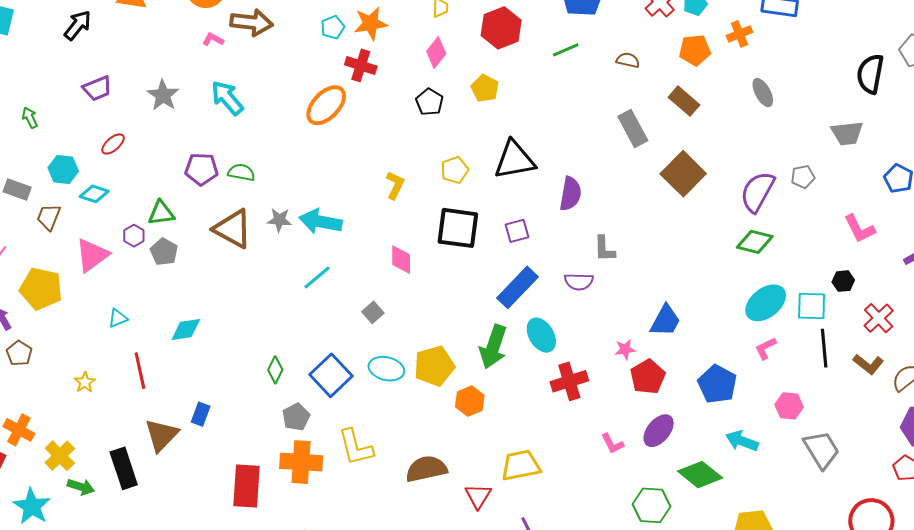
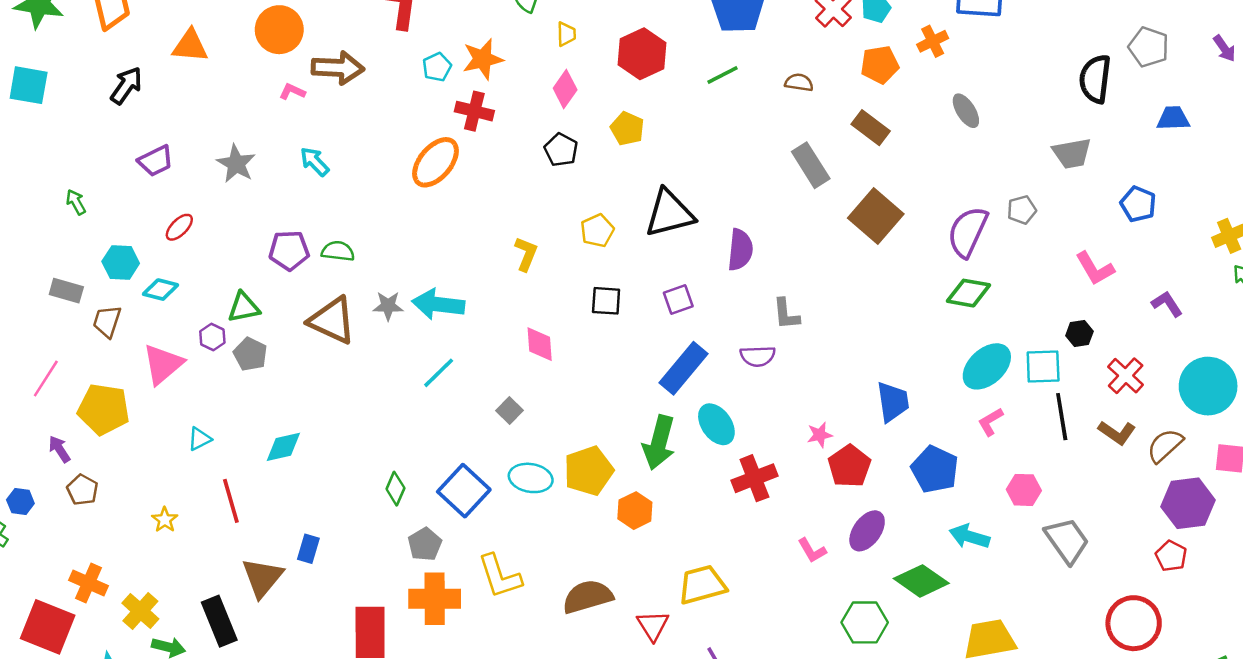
cyan arrow: (227, 98) -> (314, 162), size x0.7
black square: (458, 228) -> (606, 301), size x0.6
blue trapezoid: (665, 321) -> (893, 402), moved, turned -33

